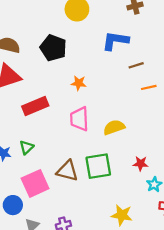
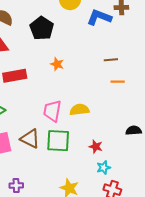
blue L-shape: (115, 41) -> (99, 17), moved
pink trapezoid: (79, 119) -> (52, 111), moved

